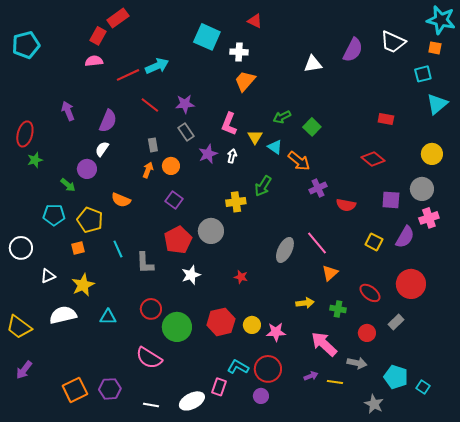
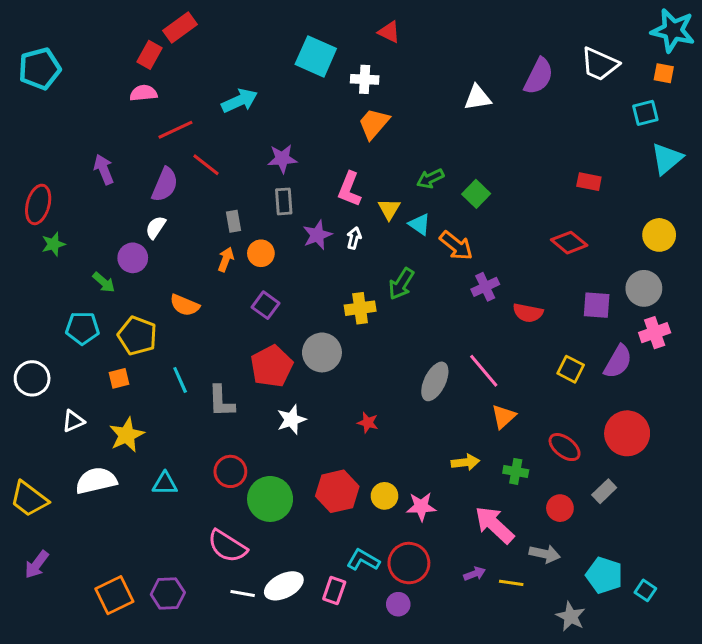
red line: (128, 75) -> (175, 130), moved
red line: (150, 105) -> (206, 165), moved
gray rectangle: (186, 132) -> (284, 201), turned 30
white ellipse: (192, 401) -> (284, 586), moved
white line: (151, 405) -> (243, 594), moved

